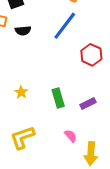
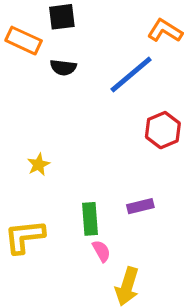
green rectangle: (58, 98) -> (90, 219), moved

